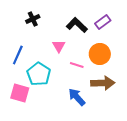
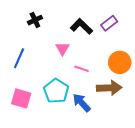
orange circle: (100, 54) -> (120, 62), moved
cyan pentagon: (39, 74) -> (56, 91), moved

